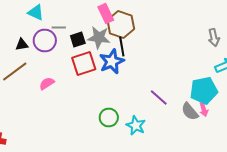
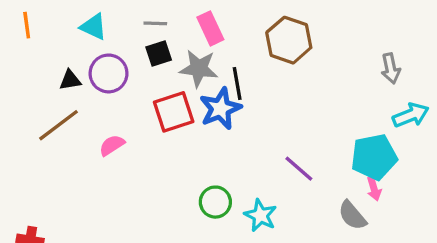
brown hexagon: (121, 24) -> (289, 40), moved
gray line: (59, 28) -> (155, 23), moved
black square: (78, 40) -> (159, 53), moved
gray semicircle: (190, 112) -> (352, 215), moved

